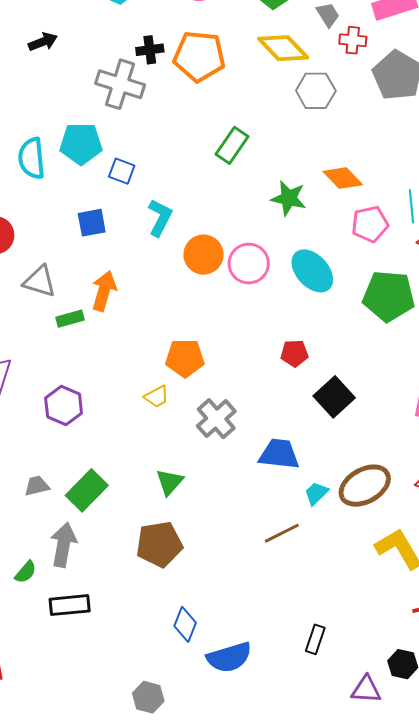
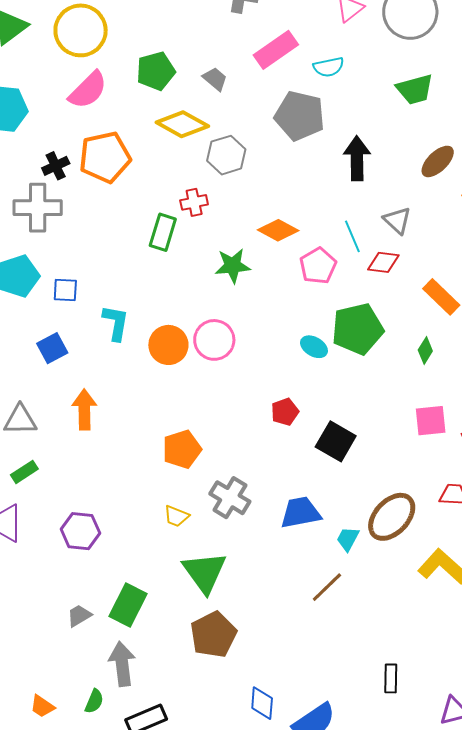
red cross: (353, 40) -> (194, 202), moved
cyan ellipse: (312, 271) -> (314, 347), moved, size x0.6
green rectangle: (70, 319) -> (24, 472), moved
yellow trapezoid: (157, 397) -> (176, 516), moved, turned 68
green triangle: (170, 482) -> (204, 572), size x1.6

